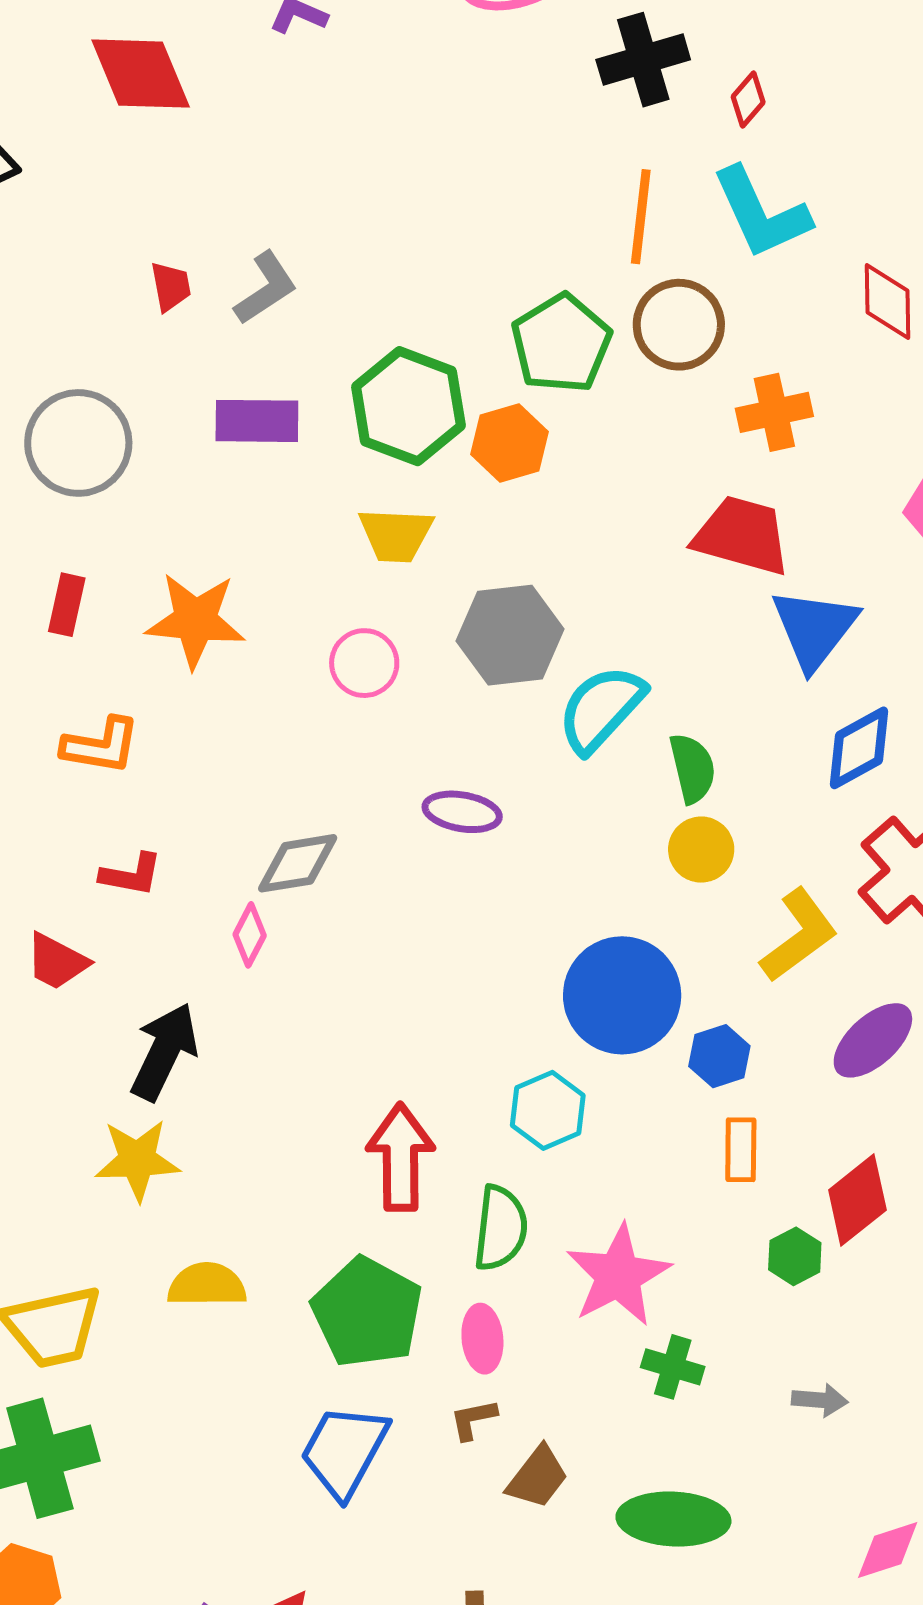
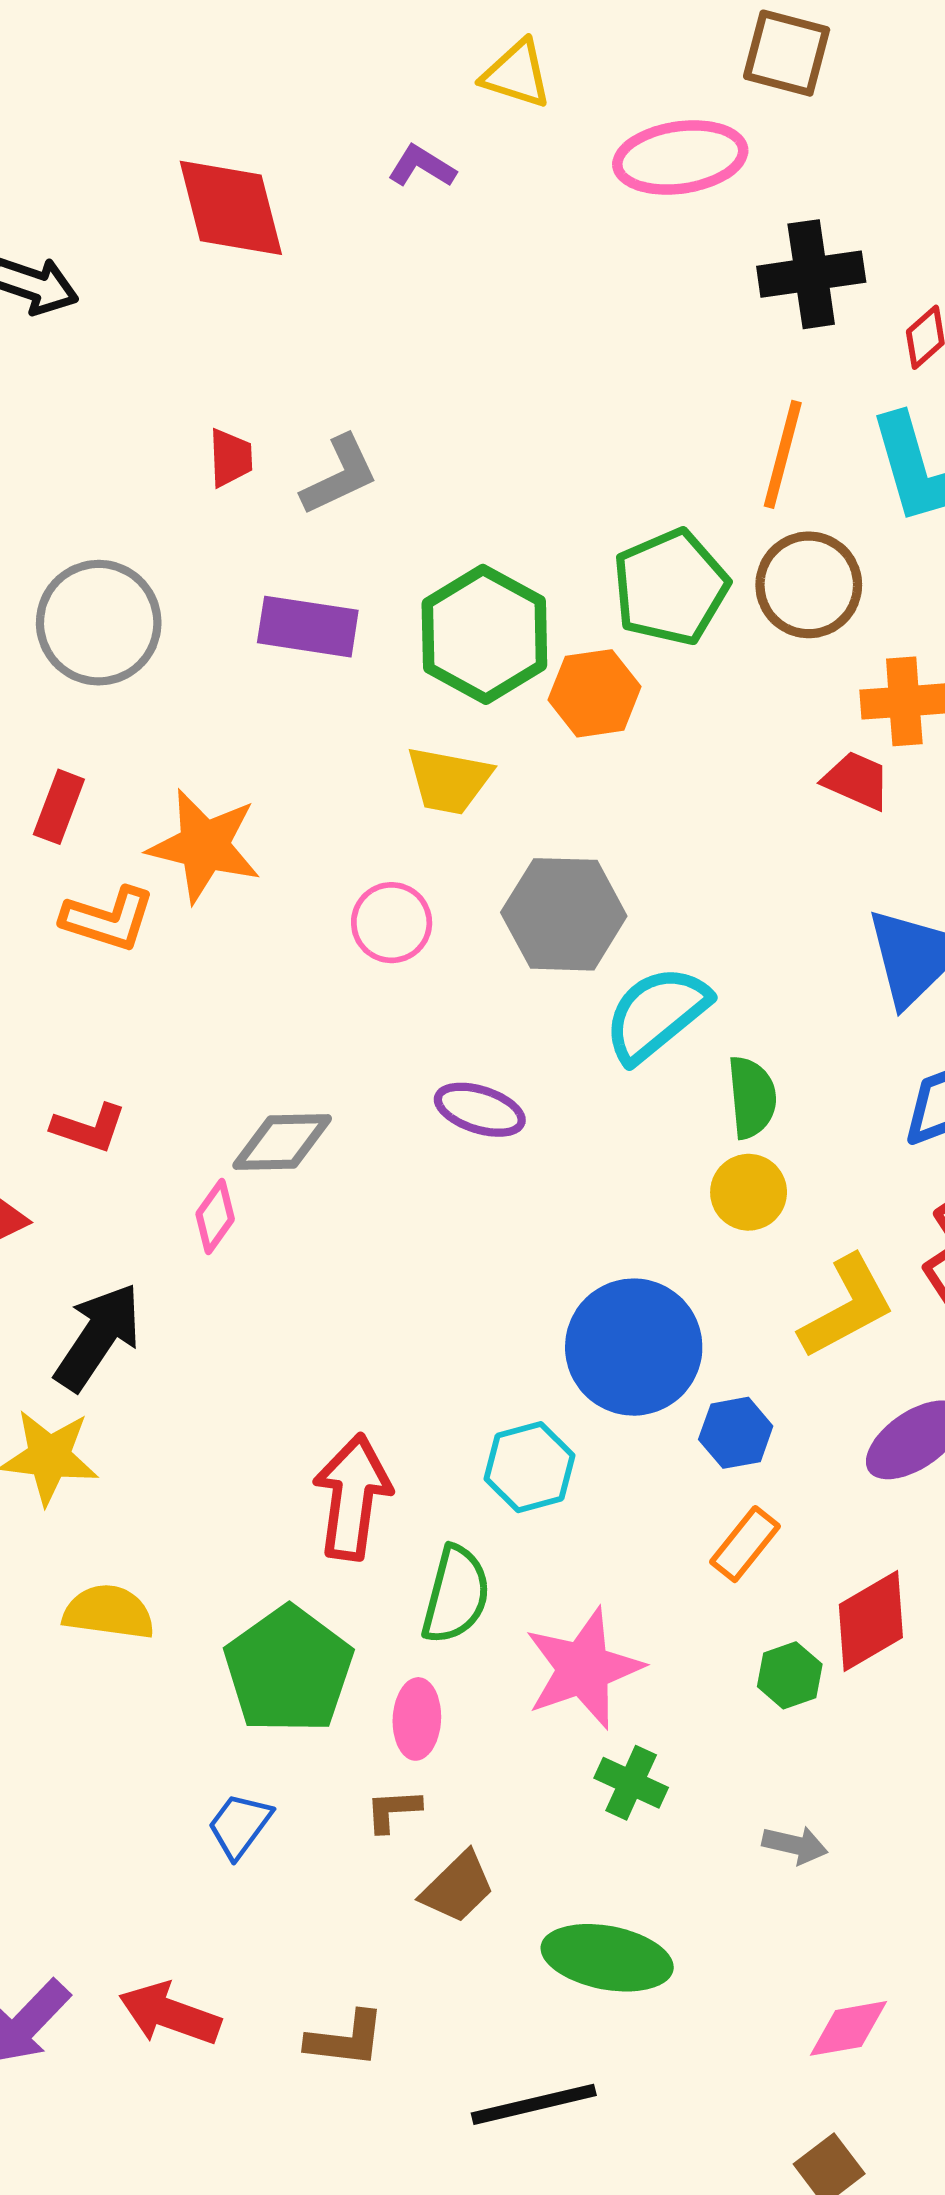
red trapezoid: (742, 536) -> (857, 780), moved, size x0.6
orange L-shape: (101, 746) -> (108, 919), moved
orange rectangle: (741, 1150) -> (745, 1544), turned 30
blue trapezoid: (344, 1451) -> (240, 1825), size x0.6

